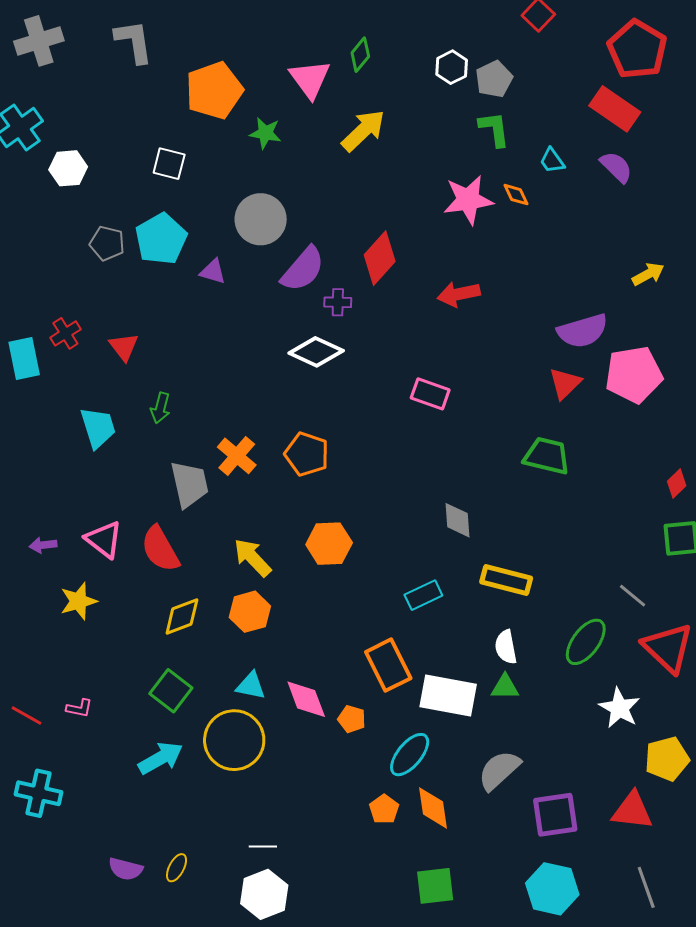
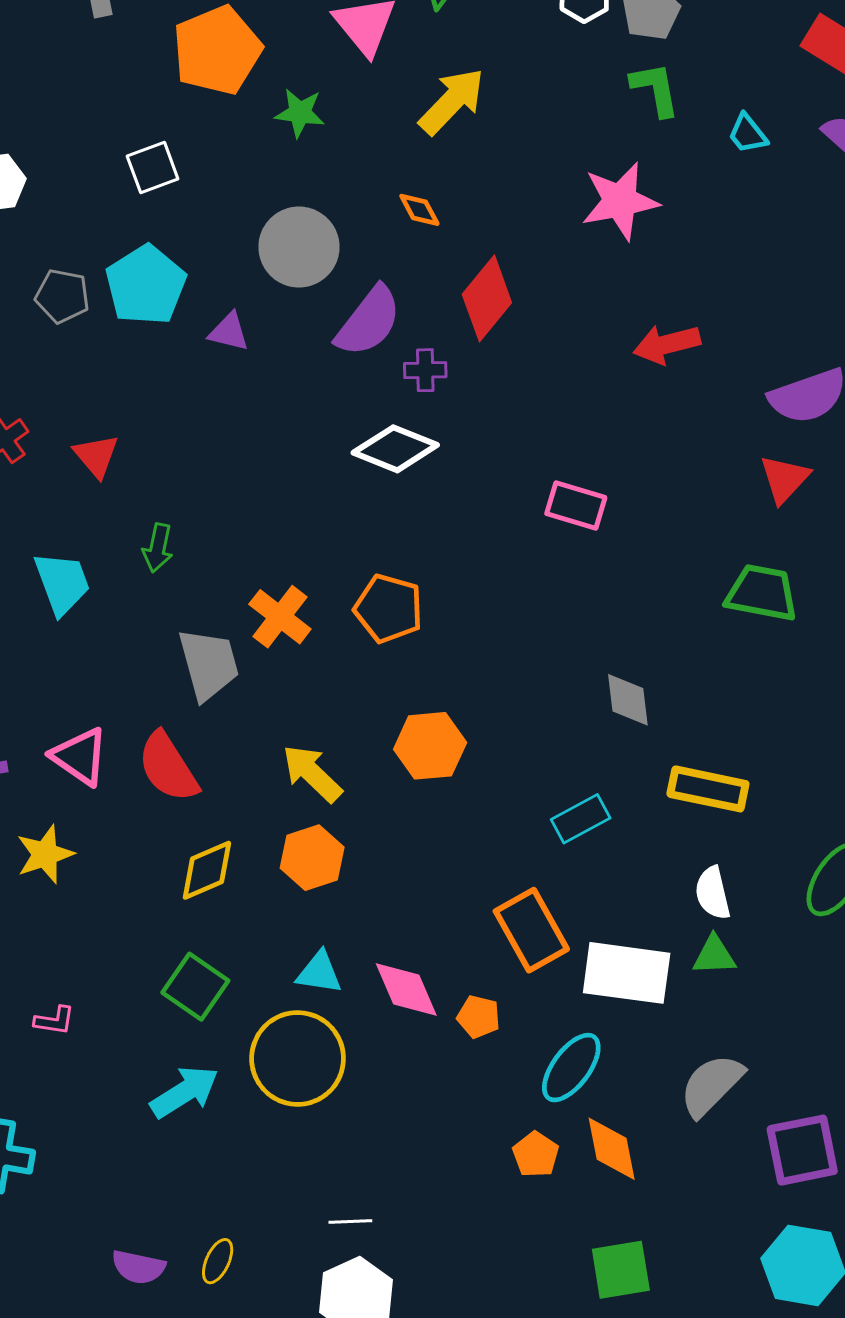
white square: (169, 164) -> (153, 168), turned -32
orange diamond: (516, 195) -> (419, 210), moved
red arrow: (459, 294) -> (667, 344), moved

